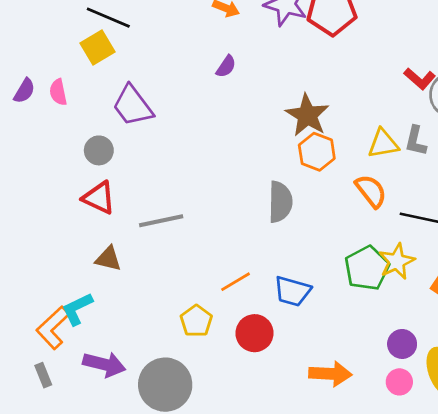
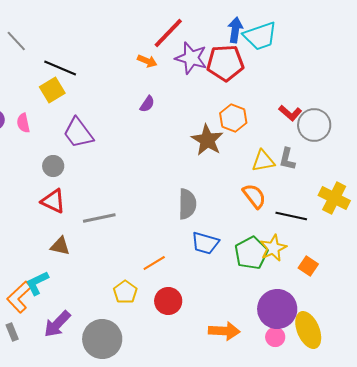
orange hexagon: (317, 152) -> (233, 118), moved
blue trapezoid: (292, 291) -> (205, 243), moved
purple circle: (402, 344) -> (277, 309), size x1.8
purple arrow: (104, 364) -> (57, 324), turned 120

